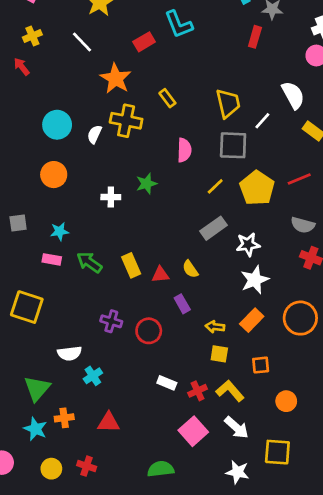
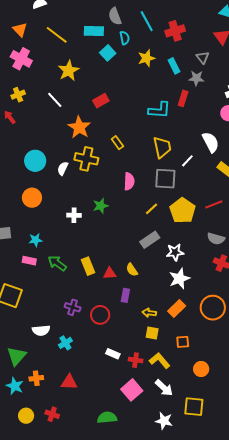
cyan L-shape: (179, 24) -> (159, 110), moved, turned -65
purple rectangle: (182, 304) -> (125, 295), turned 40
cyan cross: (93, 376) -> (65, 343), moved
red cross: (198, 391) -> (136, 360), turned 32

